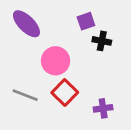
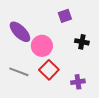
purple ellipse: (26, 24) -> (20, 32), moved
black cross: (102, 41) -> (82, 42), moved

